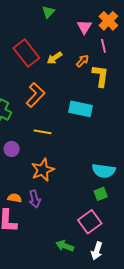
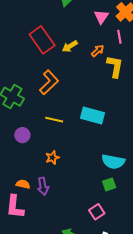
cyan rectangle: (81, 109) -> (92, 115), moved
orange star: (43, 170) -> (52, 158), size x0.6
pink square: (90, 222) -> (97, 212), size x0.7

